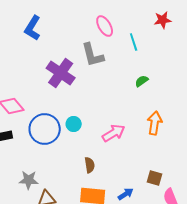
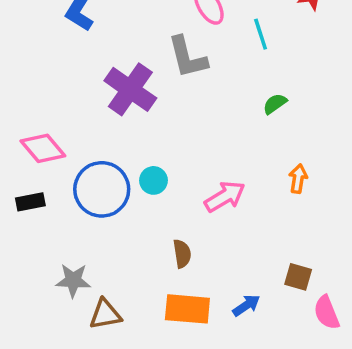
orange arrow: (155, 123) -> (298, 179), size x0.7

